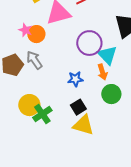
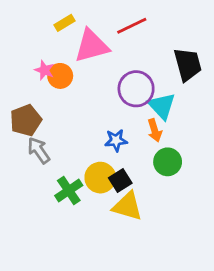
gray arrow: (34, 60) -> (39, 150), moved
yellow circle: (29, 105) -> (100, 178), moved

